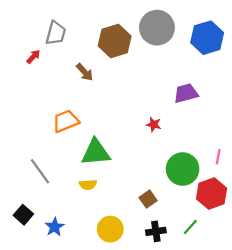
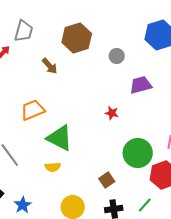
gray circle: (157, 28) -> (117, 56), moved, size x0.5
green triangle: (96, 152) -> (60, 138), turned 32

